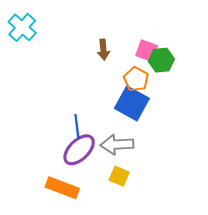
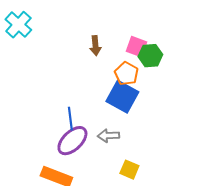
gray arrow: (117, 144) -> (108, 136), size x0.7
yellow square: (119, 176) -> (129, 170), moved

